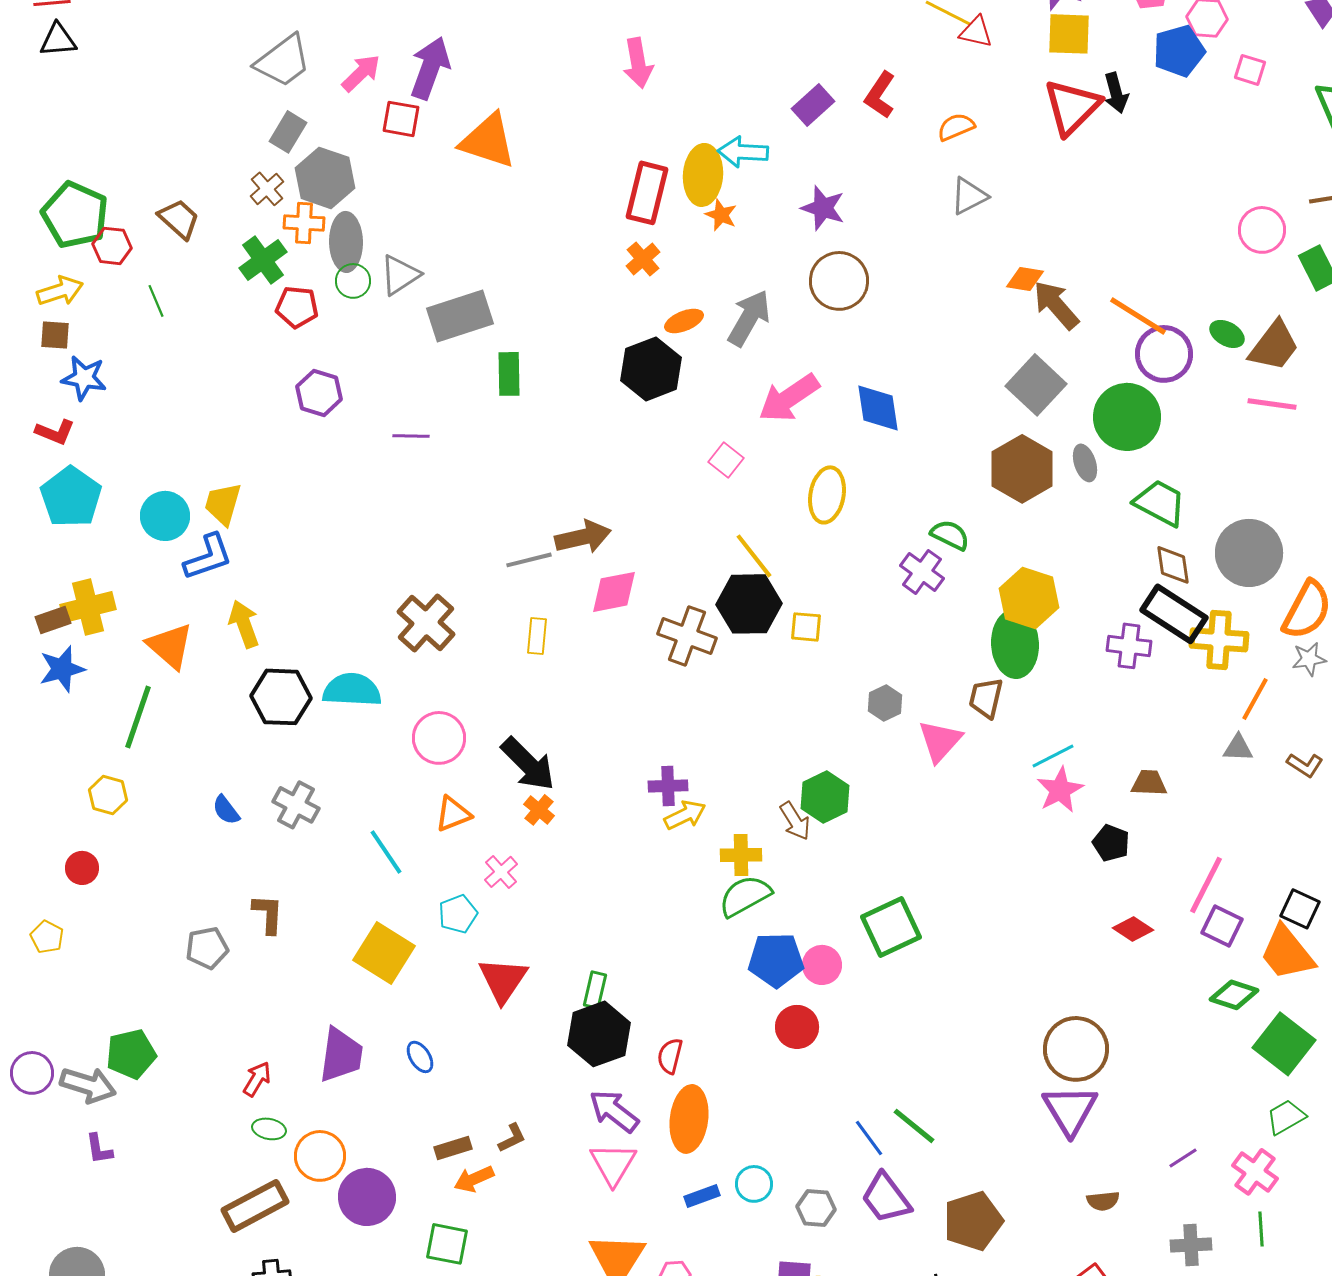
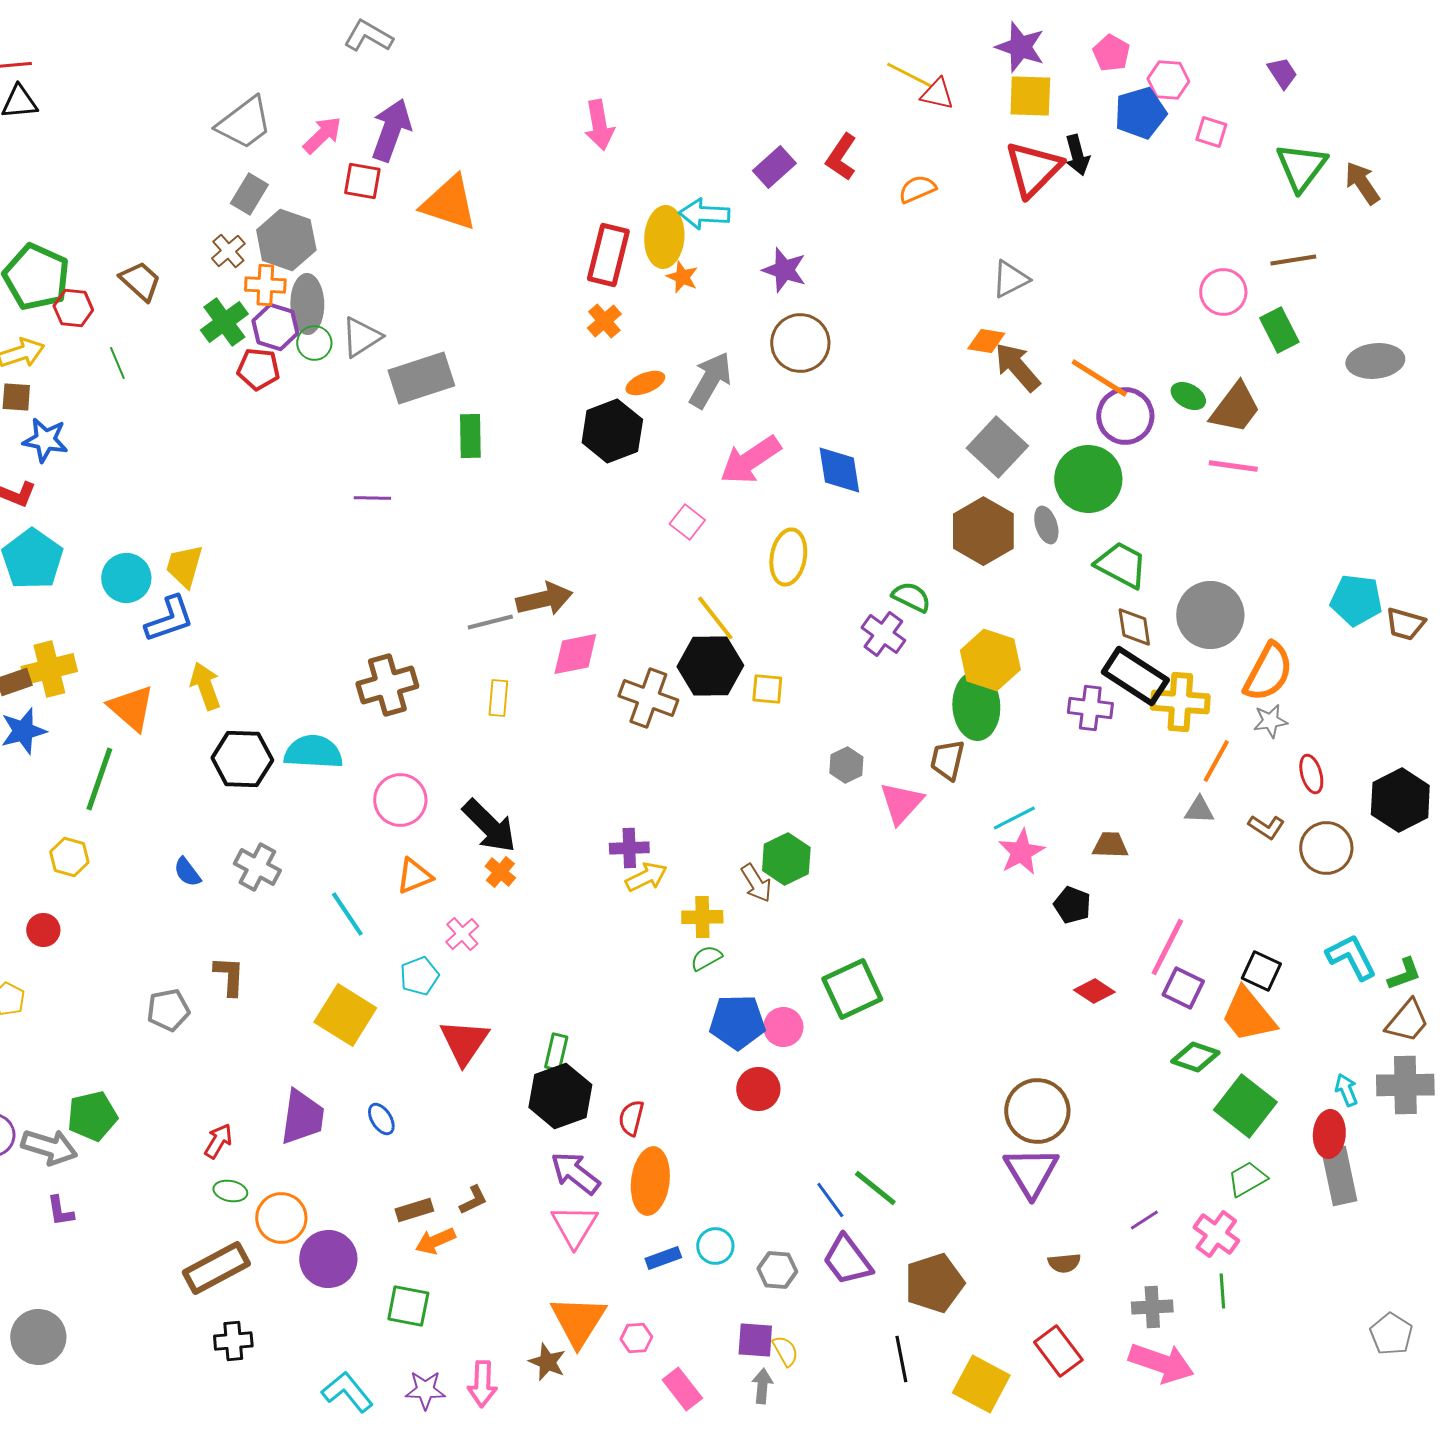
gray triangle: (969, 196) -> (1010, 279), moved
purple hexagon: (319, 393) -> (275, 327), moved
brown cross: (426, 623) -> (387, 685), turned 32
green semicircle: (745, 896) -> (706, 958), size x0.6

